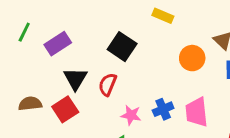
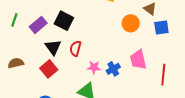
black square: (122, 47) -> (64, 21), moved
brown semicircle: (30, 104) -> (16, 63), moved
blue cross: (163, 109) -> (113, 69), moved

